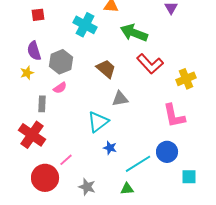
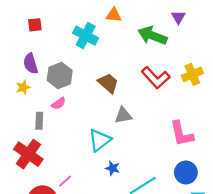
green arrow: (134, 33) -> (152, 36), moved
yellow cross: (186, 79) -> (192, 74), moved
blue circle: (167, 152) -> (186, 172), moved

